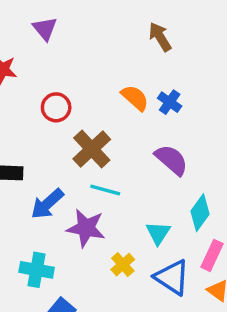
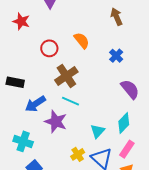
orange semicircle: (135, 98) -> (82, 40), moved
purple semicircle: (171, 160) -> (130, 89), moved
yellow cross: (123, 265) -> (78, 154), moved

